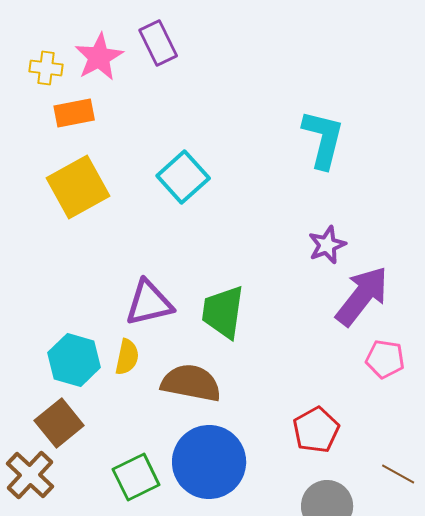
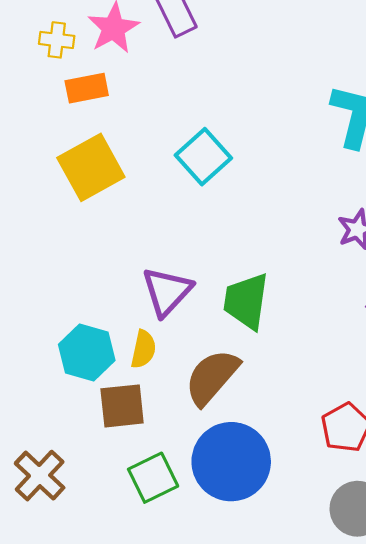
purple triangle: (149, 303) -> (167, 291), turned -34
brown semicircle: (191, 383) -> (212, 377), turned -60
brown square: (59, 423) -> (122, 406), moved, turned 33

